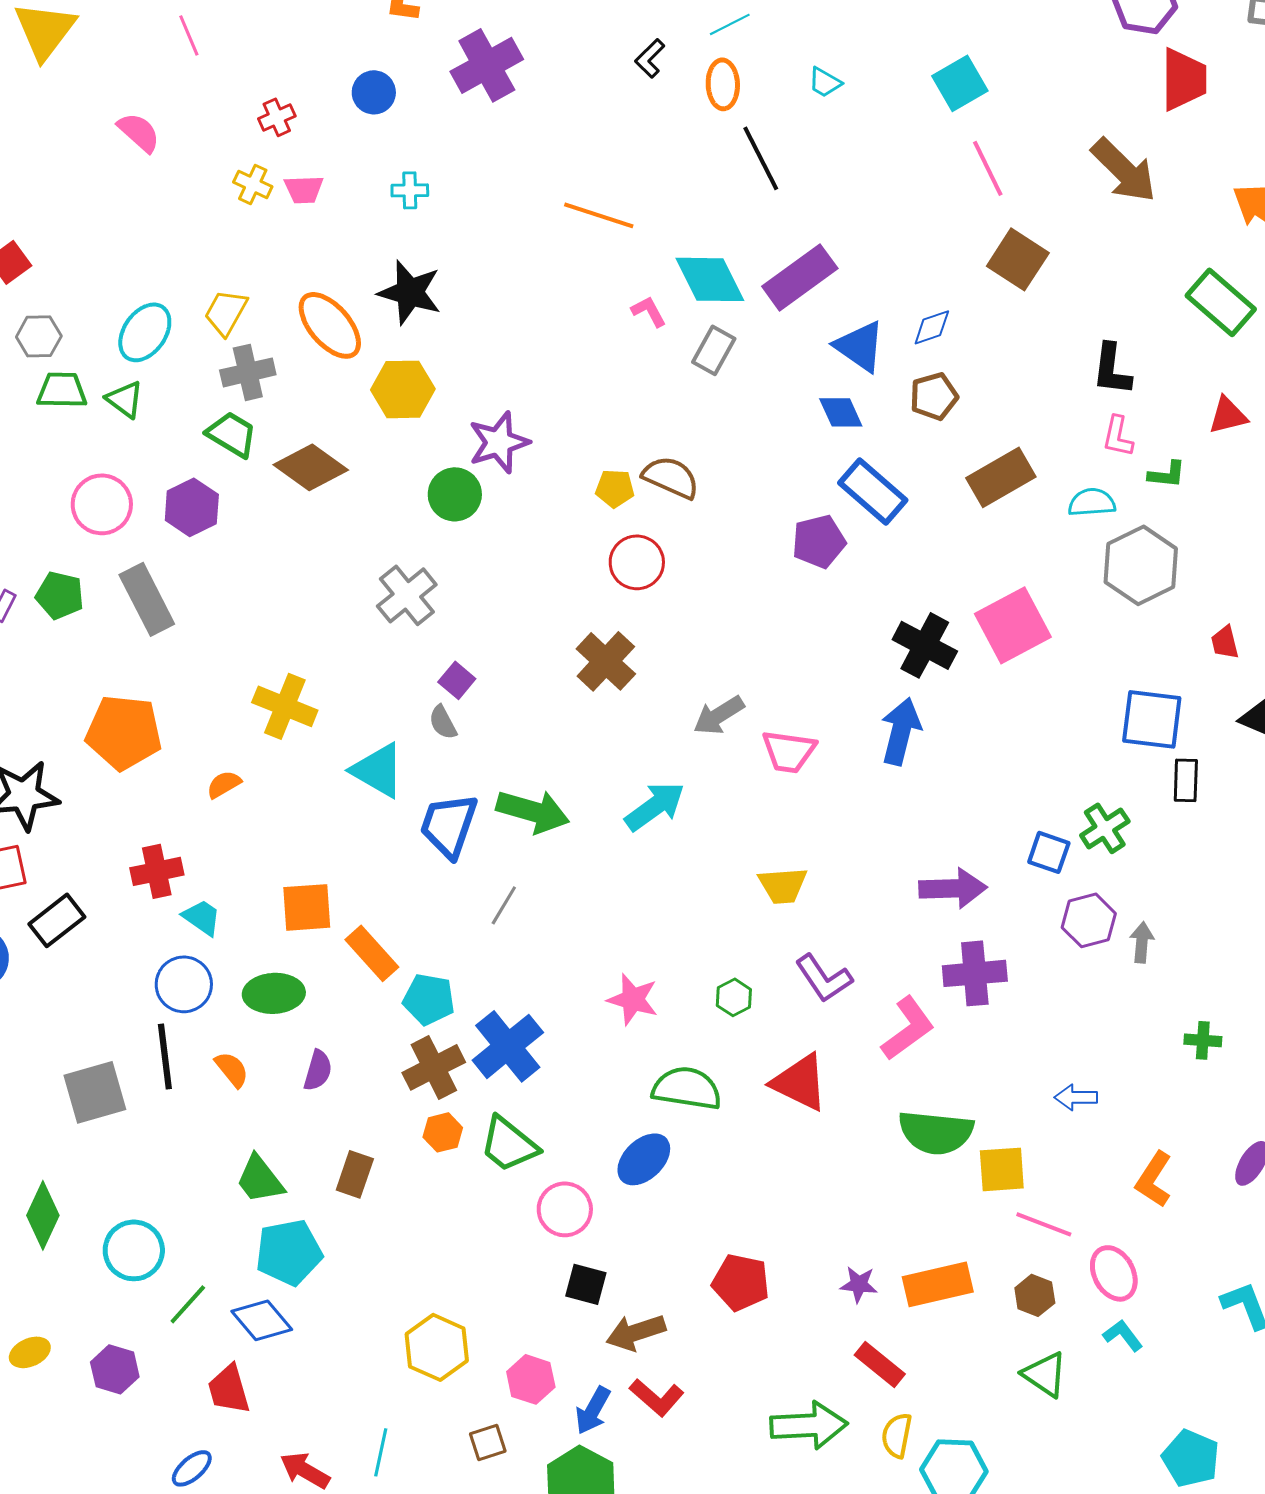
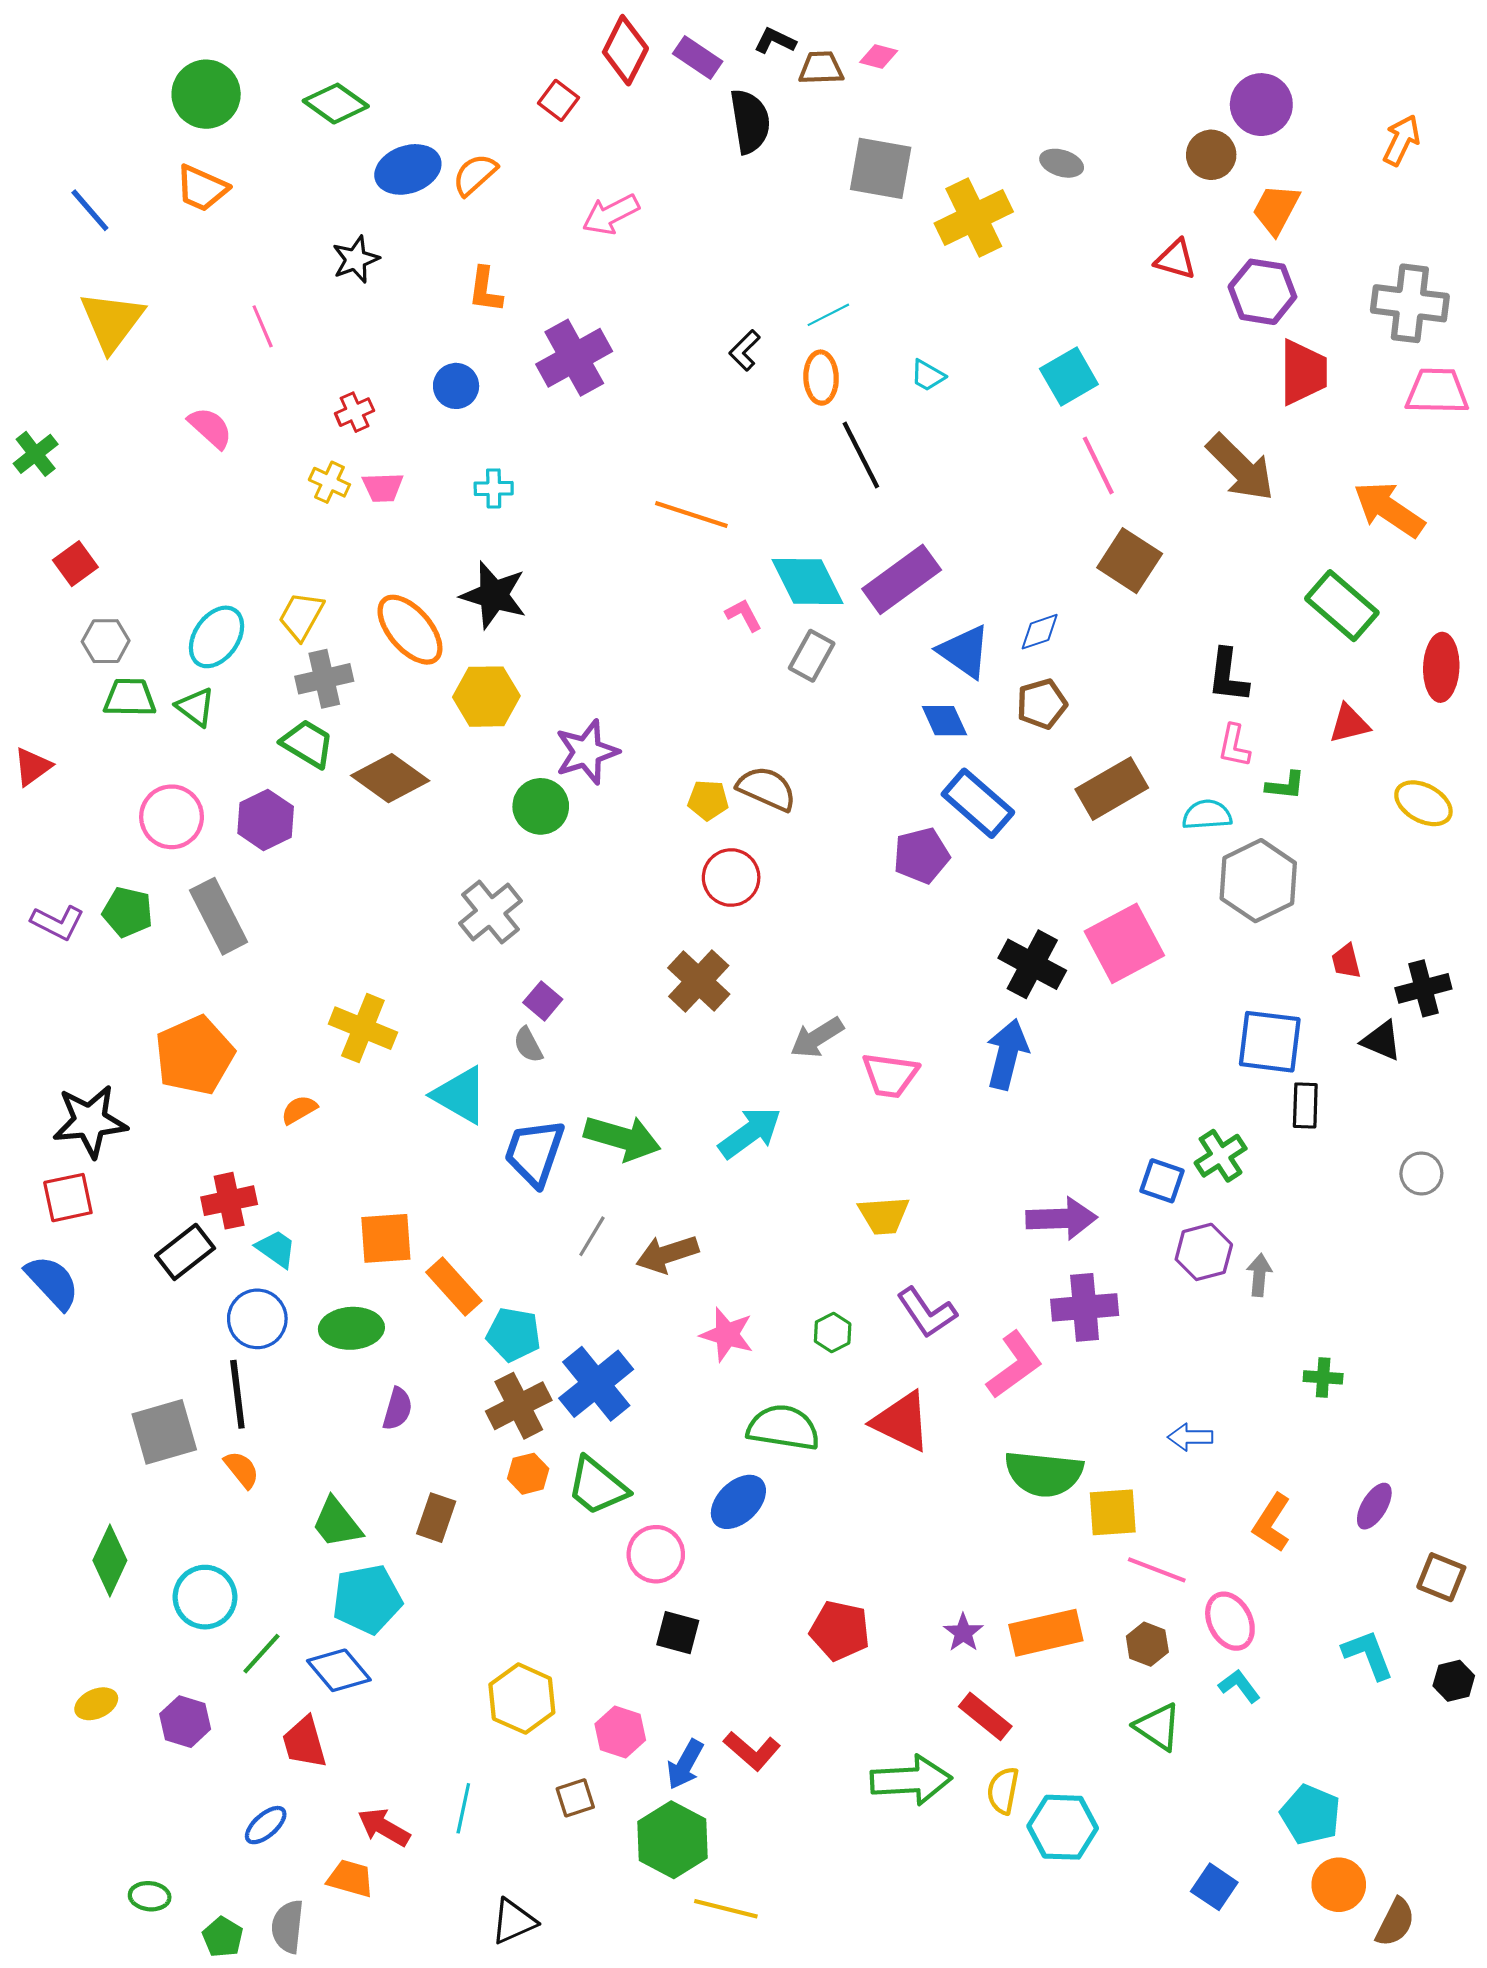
orange pentagon: (124, 732) -> (195, 1055), turned -30
black rectangle: (57, 920) -> (185, 1252), moved
orange semicircle: (232, 1069) -> (242, 1469), moved
purple star: (859, 1284) -> (963, 1633), turned 30
brown arrow: (636, 1332) -> (667, 1254), moved

